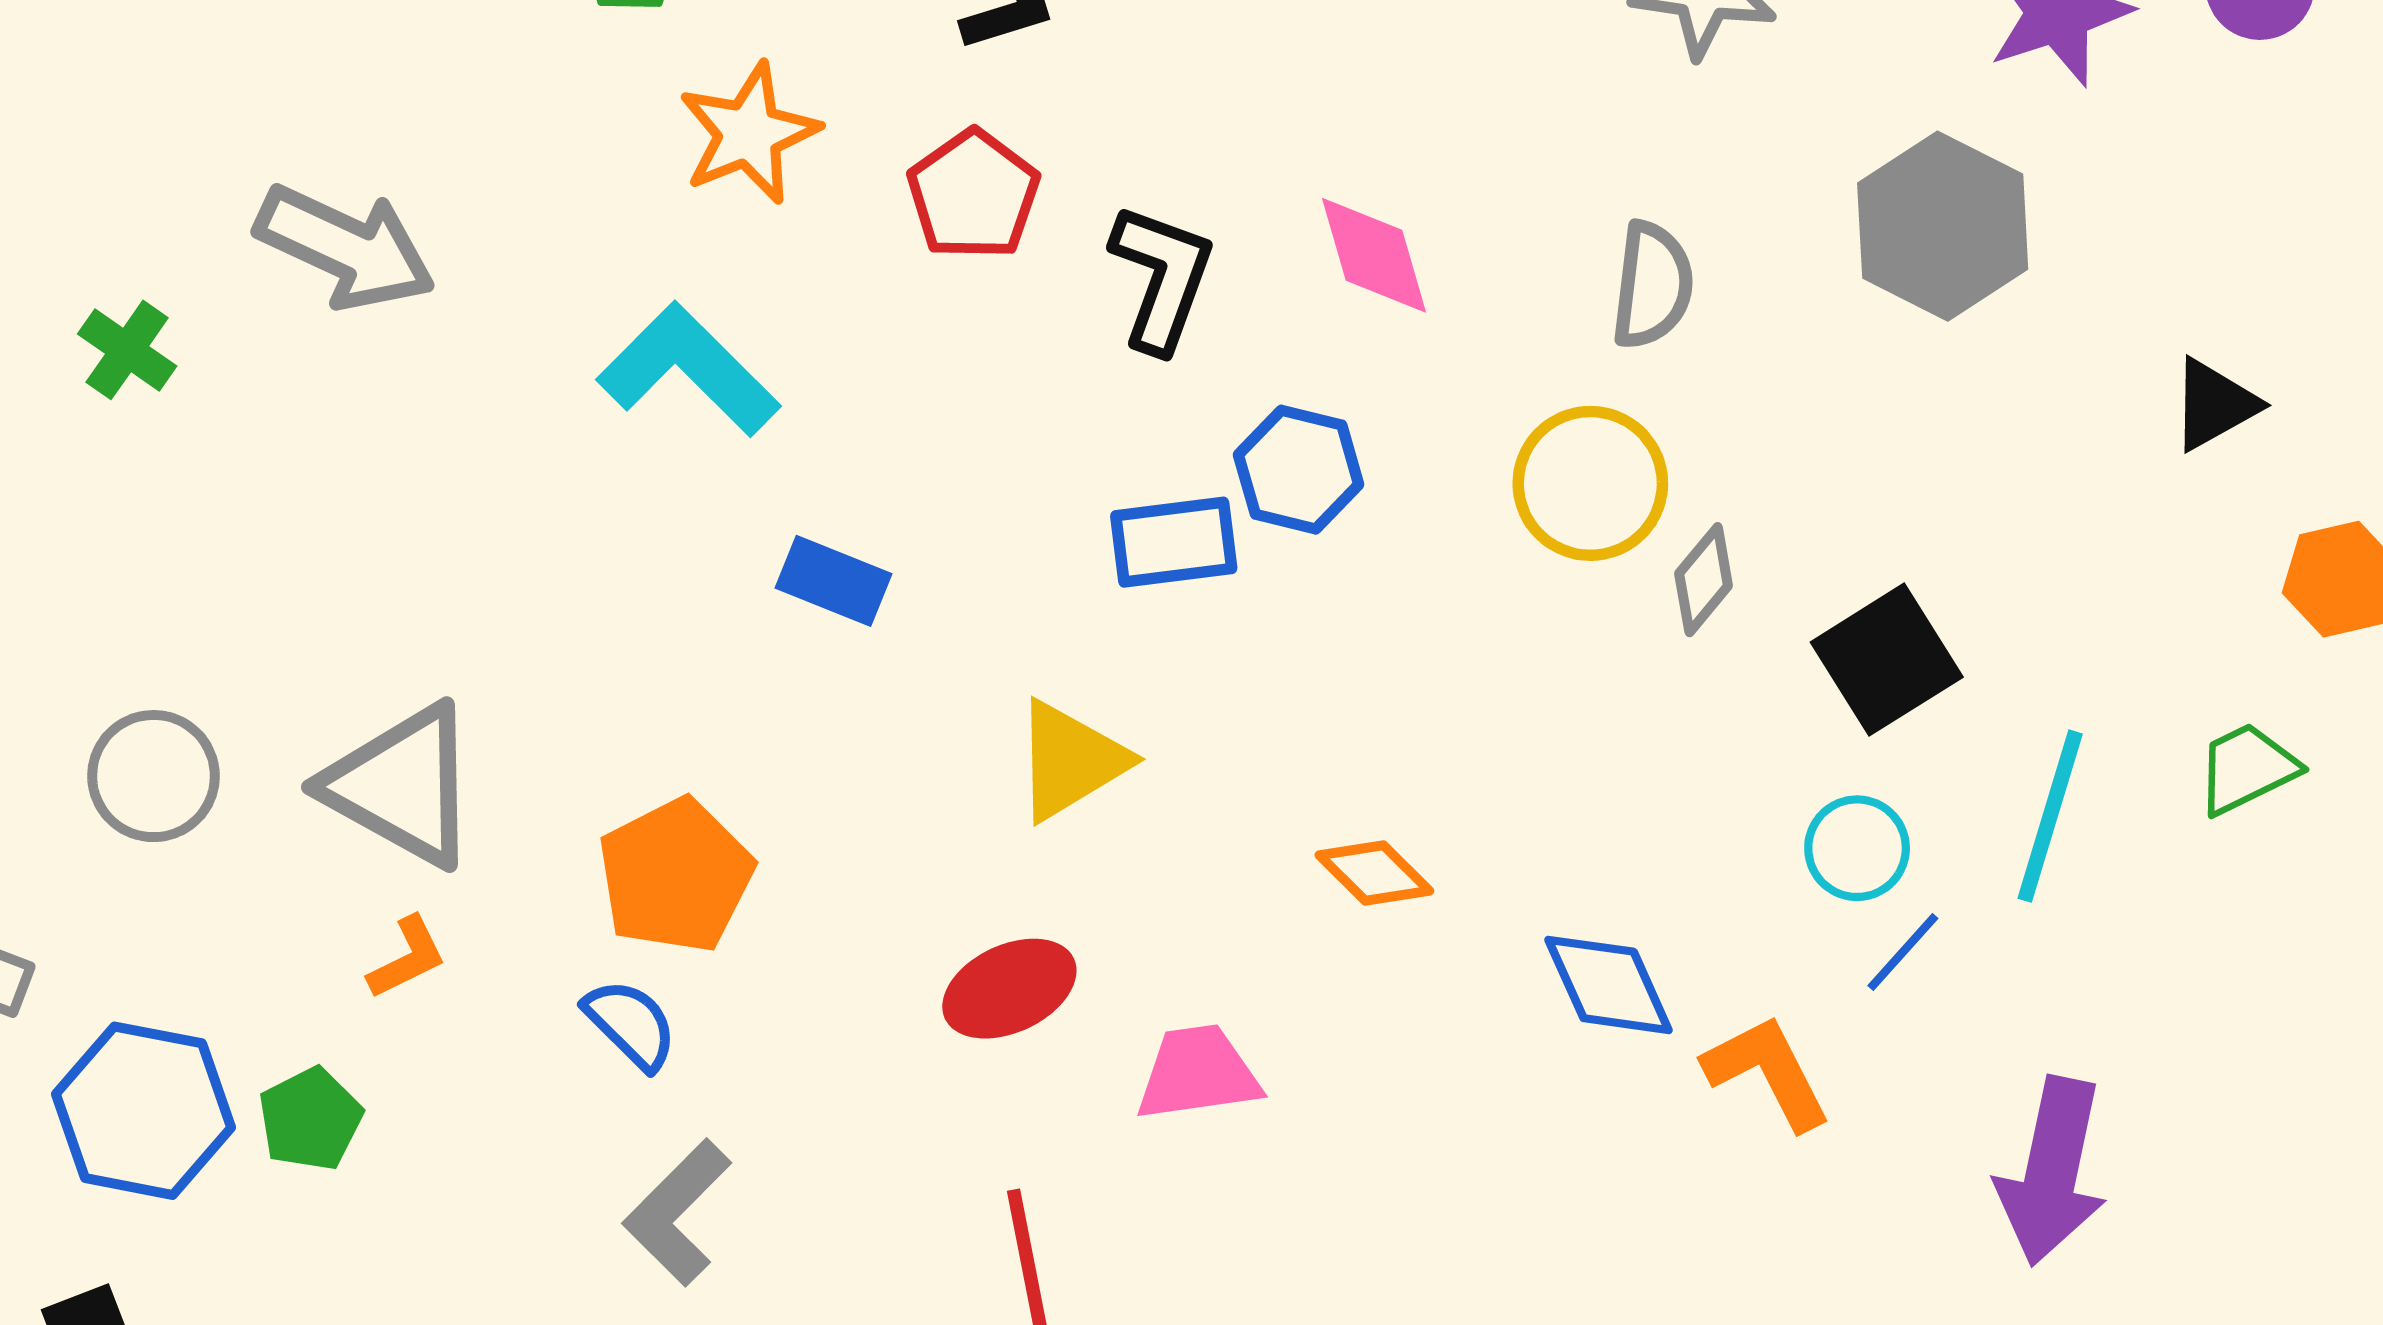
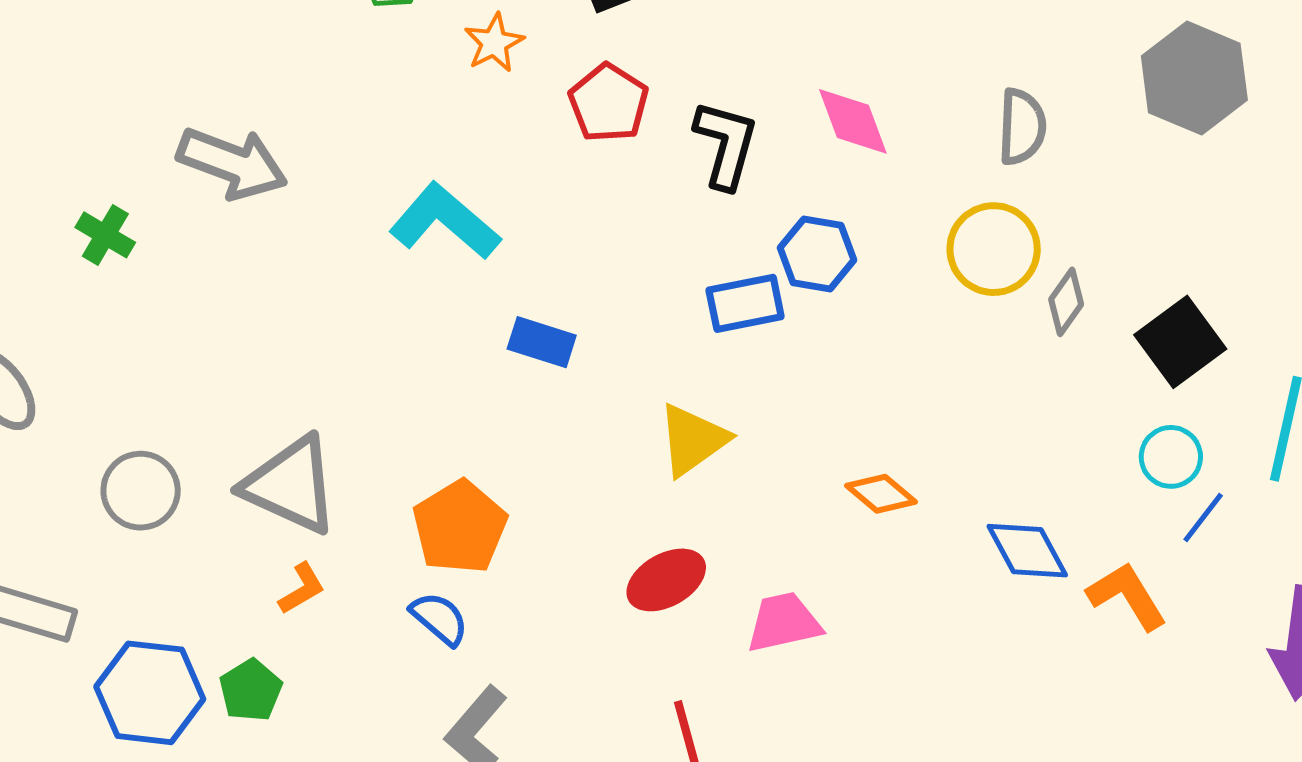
orange star: (749, 133) -> (494, 43), moved, size x0.7

